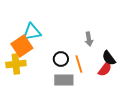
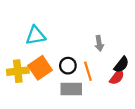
orange square: (22, 46) -> (40, 68), moved
black semicircle: (109, 58) -> (121, 65), turned -105

